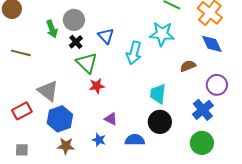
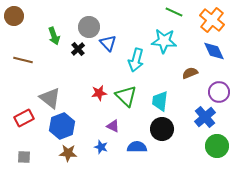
gray circle: (74, 20) -> (89, 27), moved
green triangle: (87, 63) -> (126, 96), moved
green circle: (202, 143) -> (217, 146), moved

